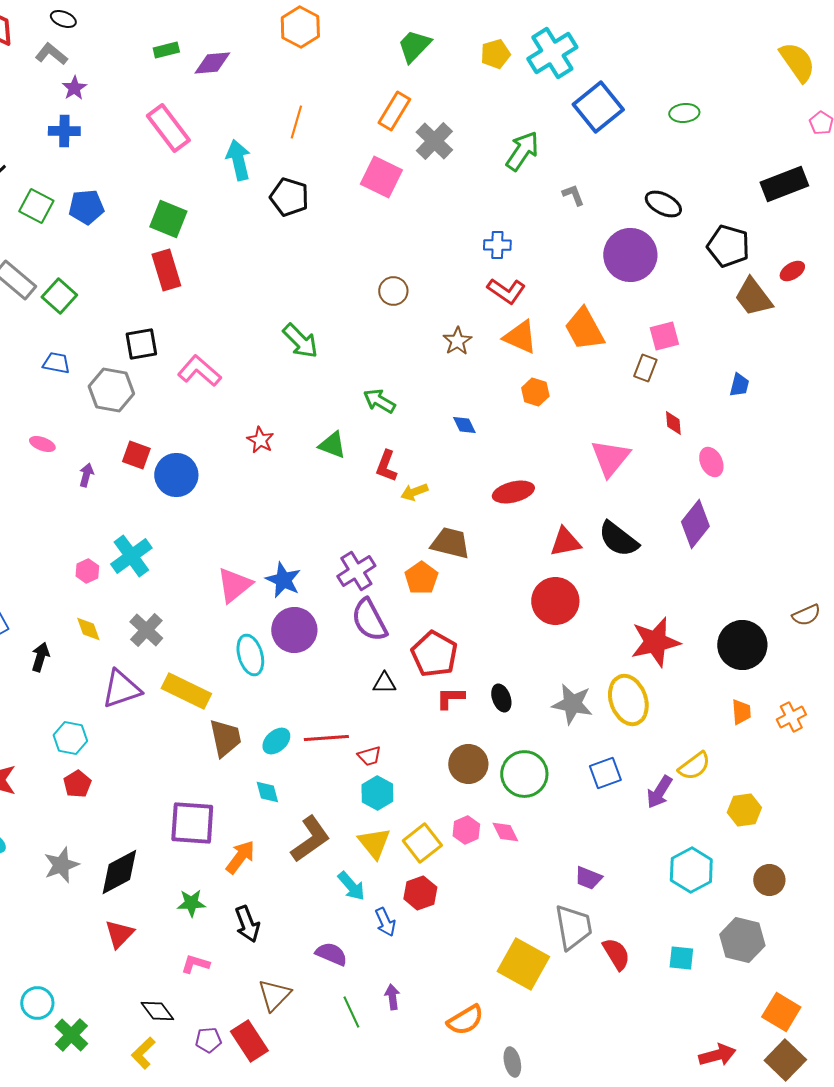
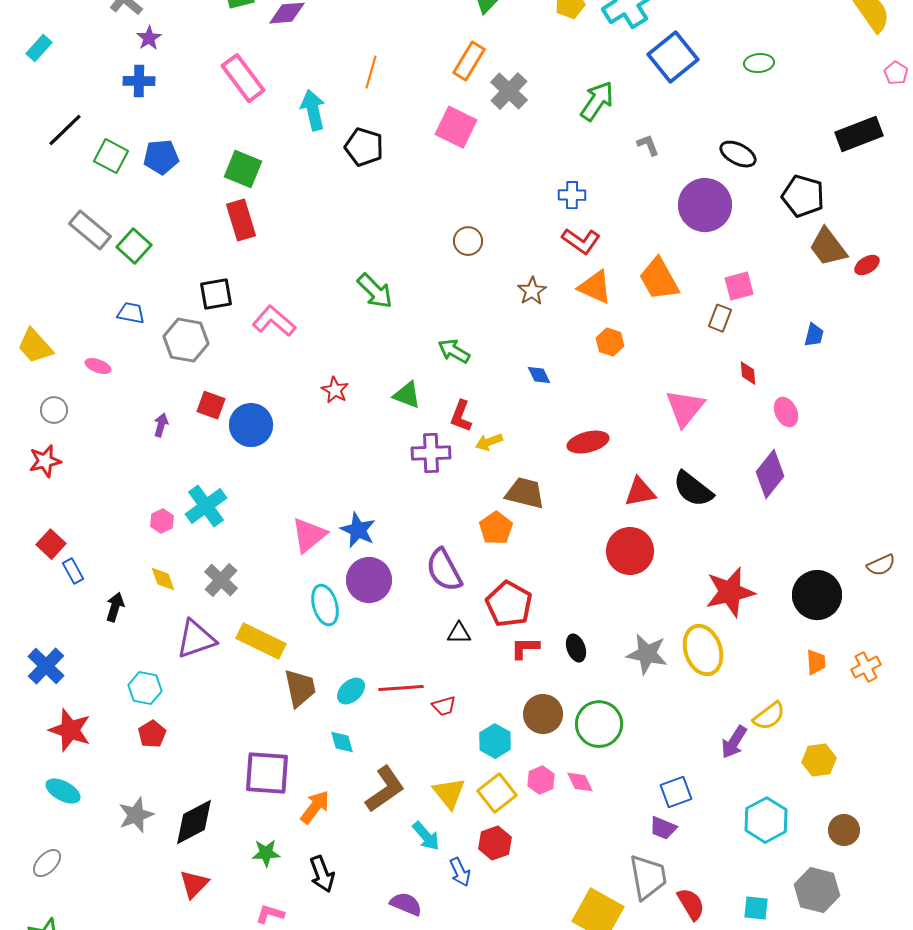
red ellipse: (792, 271) -> (867, 265), moved
pink ellipse: (42, 444) -> (98, 366), moved
purple cross: (356, 571) -> (431, 453), moved, turned 30
blue square: (605, 773) -> (676, 792), moved
cyan hexagon: (377, 793) -> (495, 741), moved

